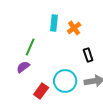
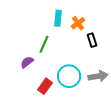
green line: (30, 47) -> (44, 44), moved
black rectangle: (88, 55) -> (92, 40), moved

